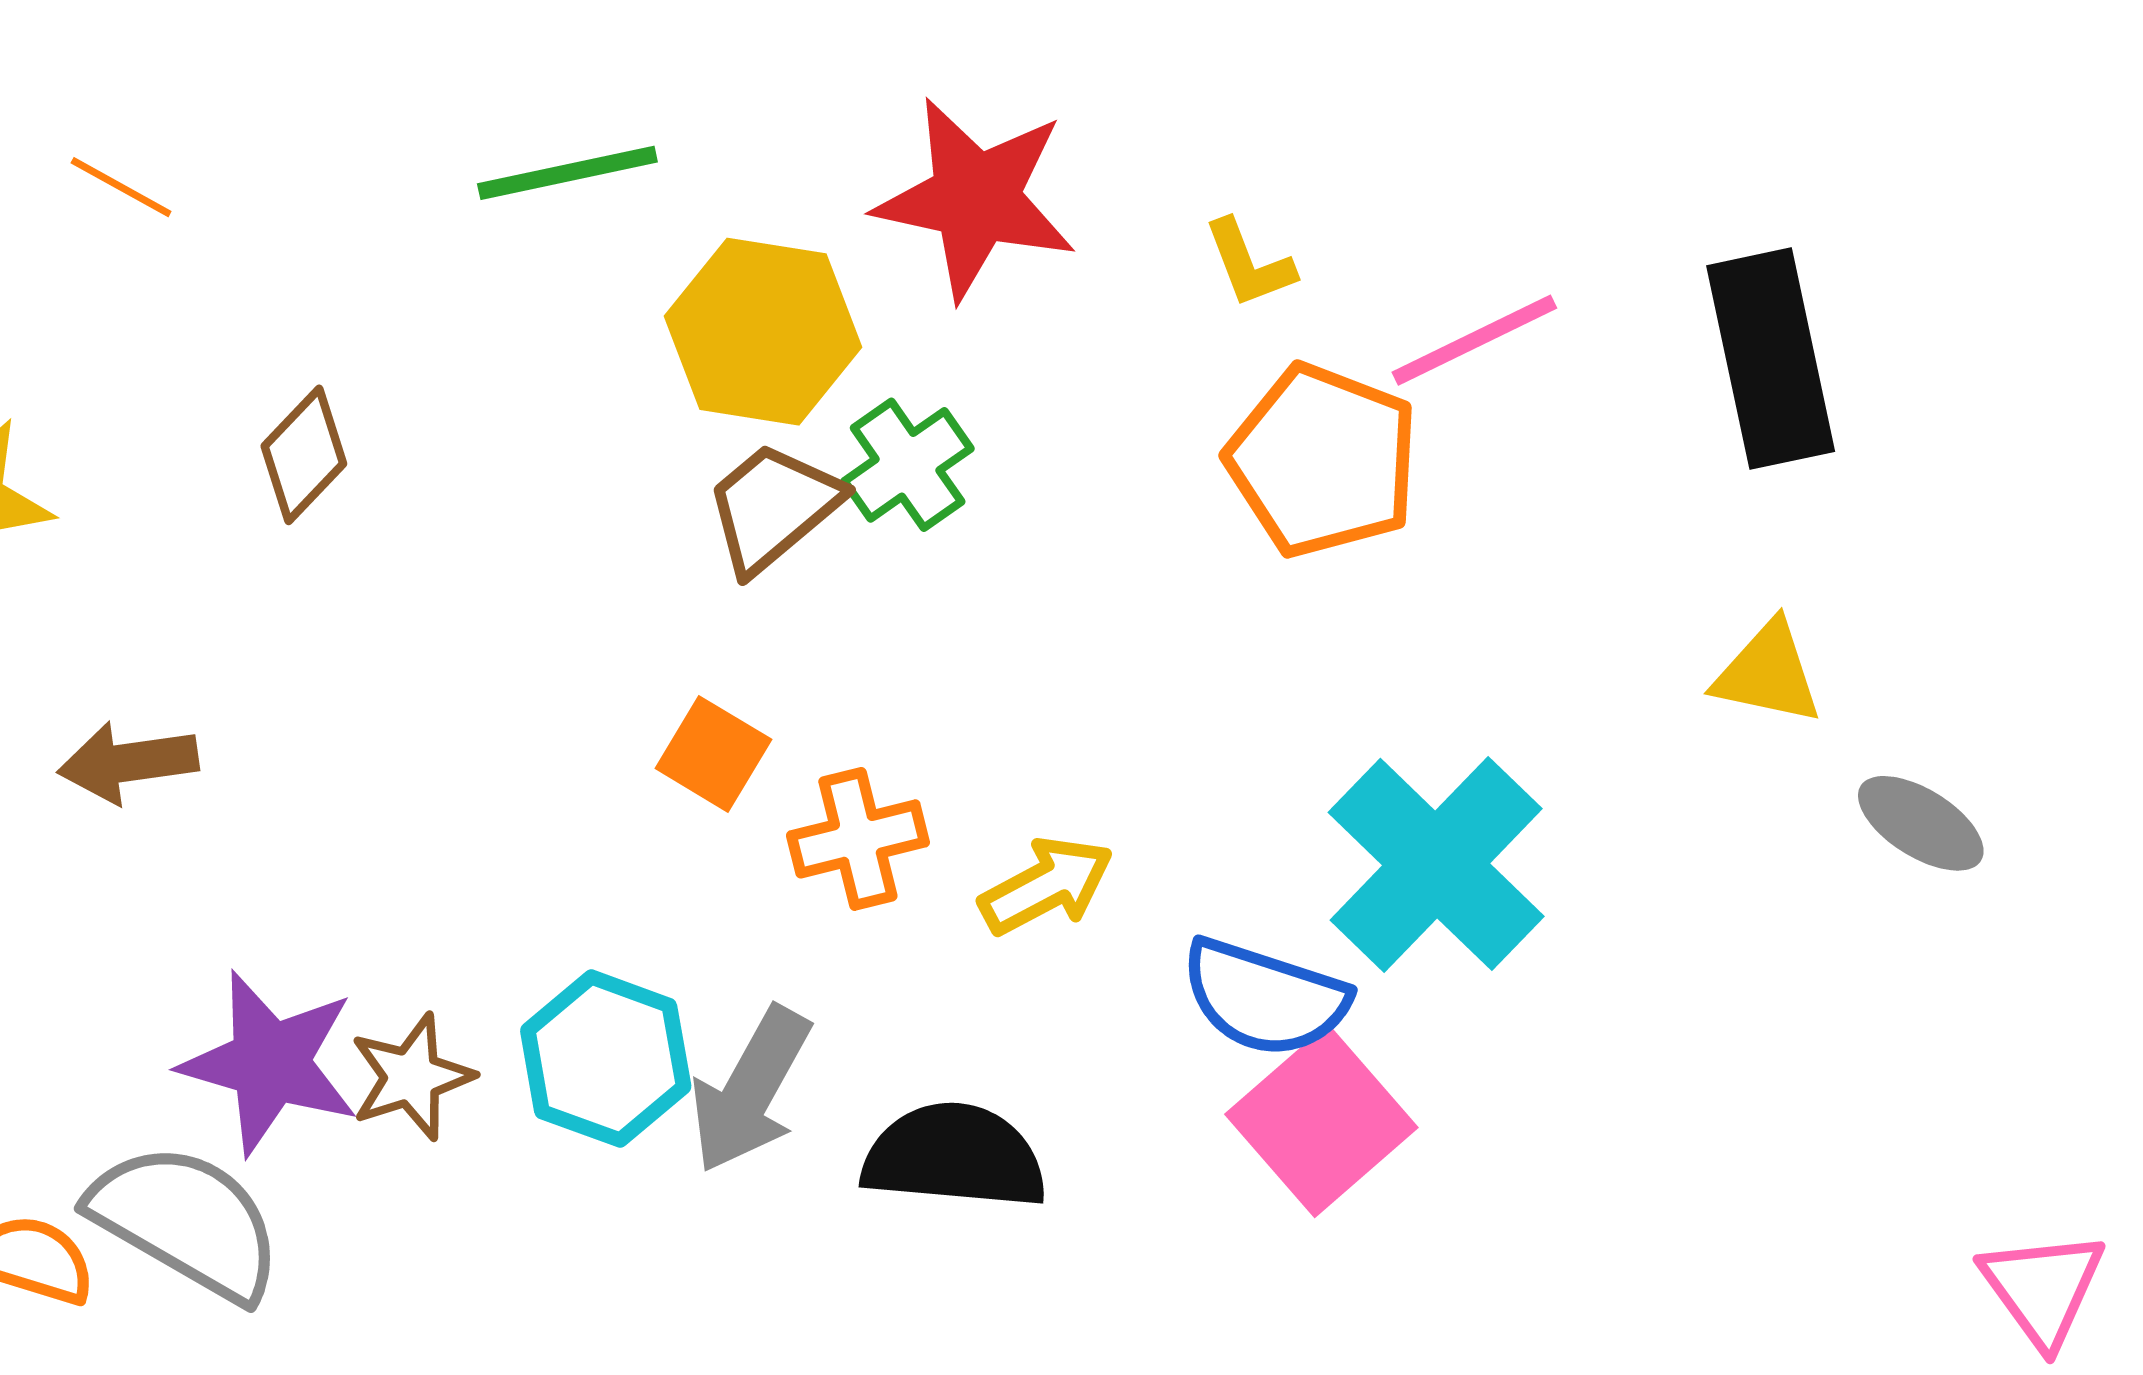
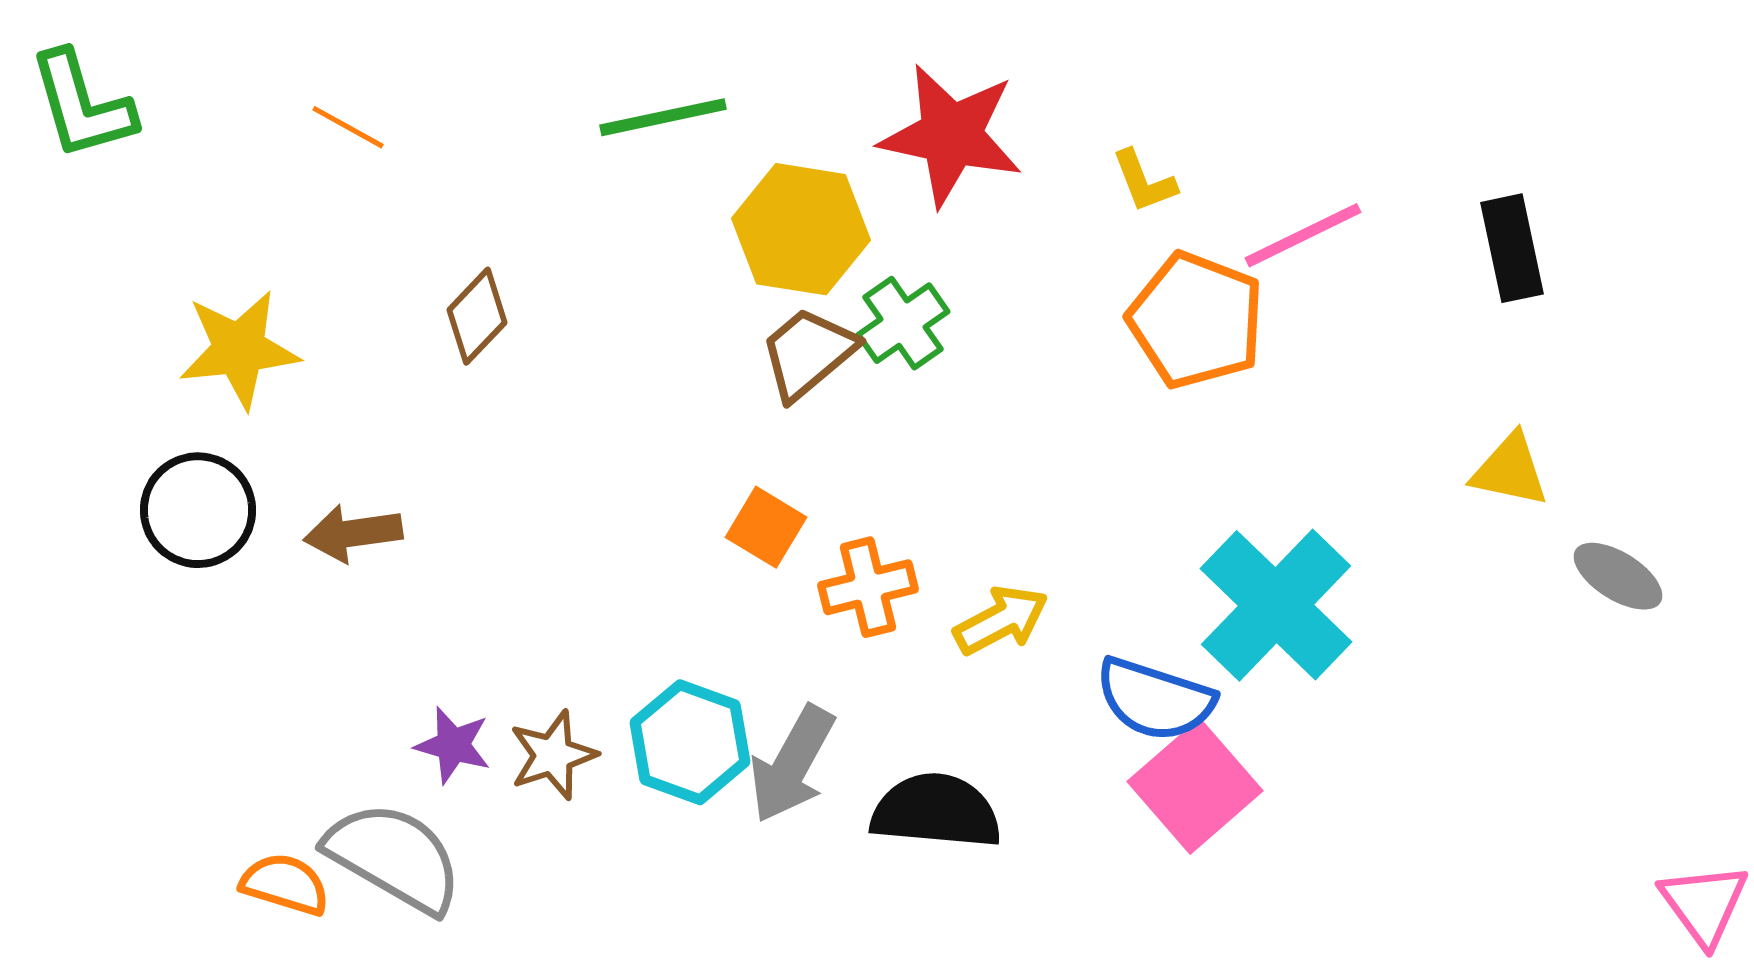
black rectangle: (1771, 359) -> (1512, 248), size x0.7
purple star: (270, 1063) -> (453, 745), size x0.6

